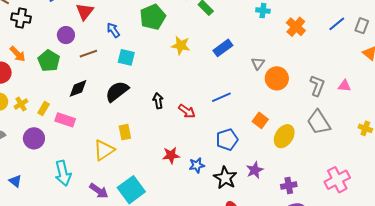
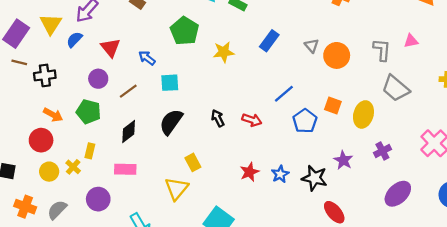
yellow rectangle: (44, 108) -> (90, 151), moved
blue pentagon: (227, 140) -> (305, 121), moved
purple cross: (289, 185) -> (382, 151), moved

